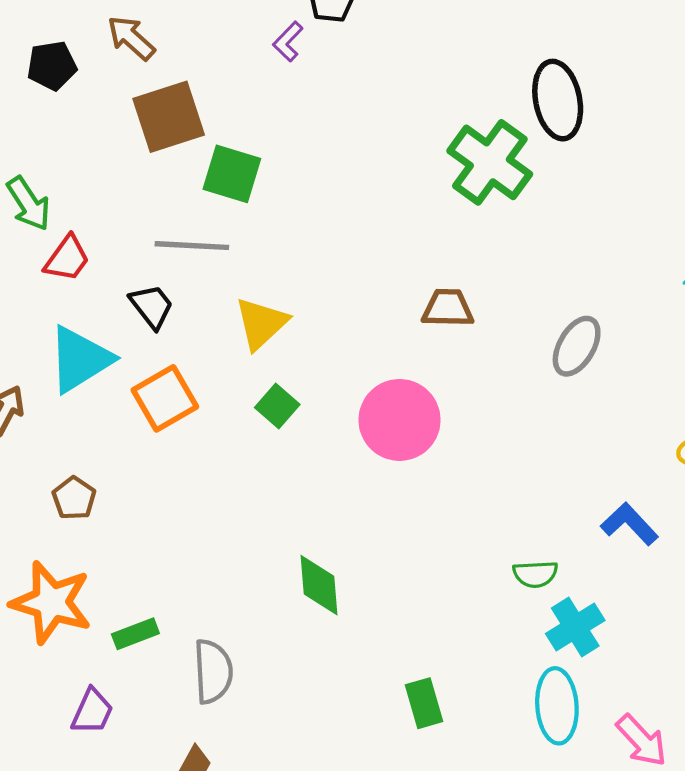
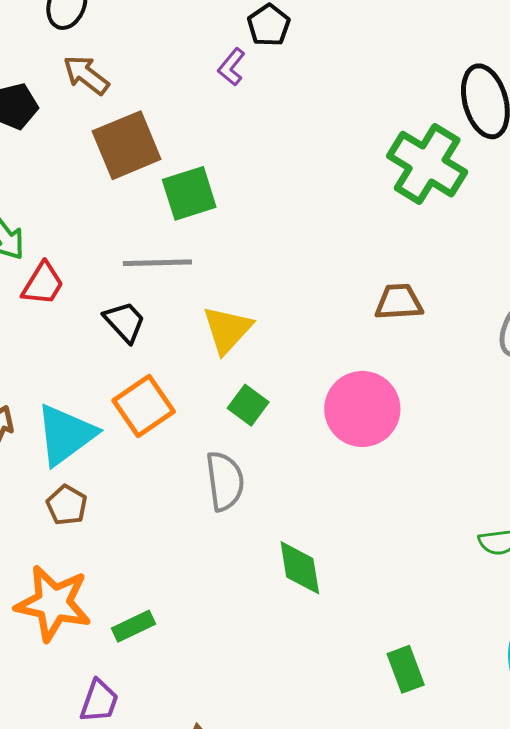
green square: (232, 174) -> (189, 193), turned -30
cyan triangle: (80, 359) -> (66, 435), moved
gray semicircle: (213, 671) -> (225, 481), moved

